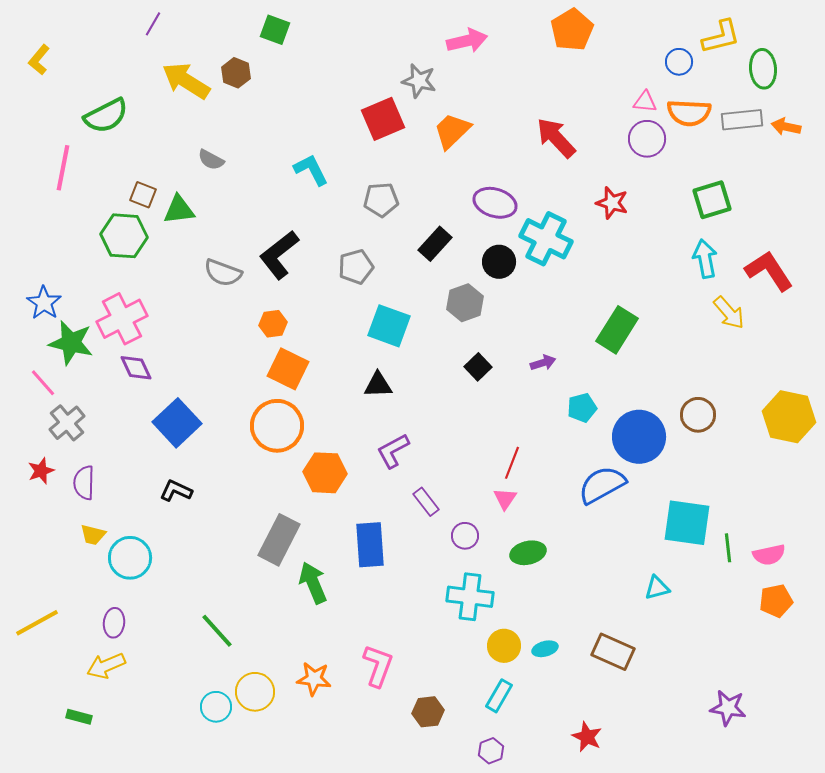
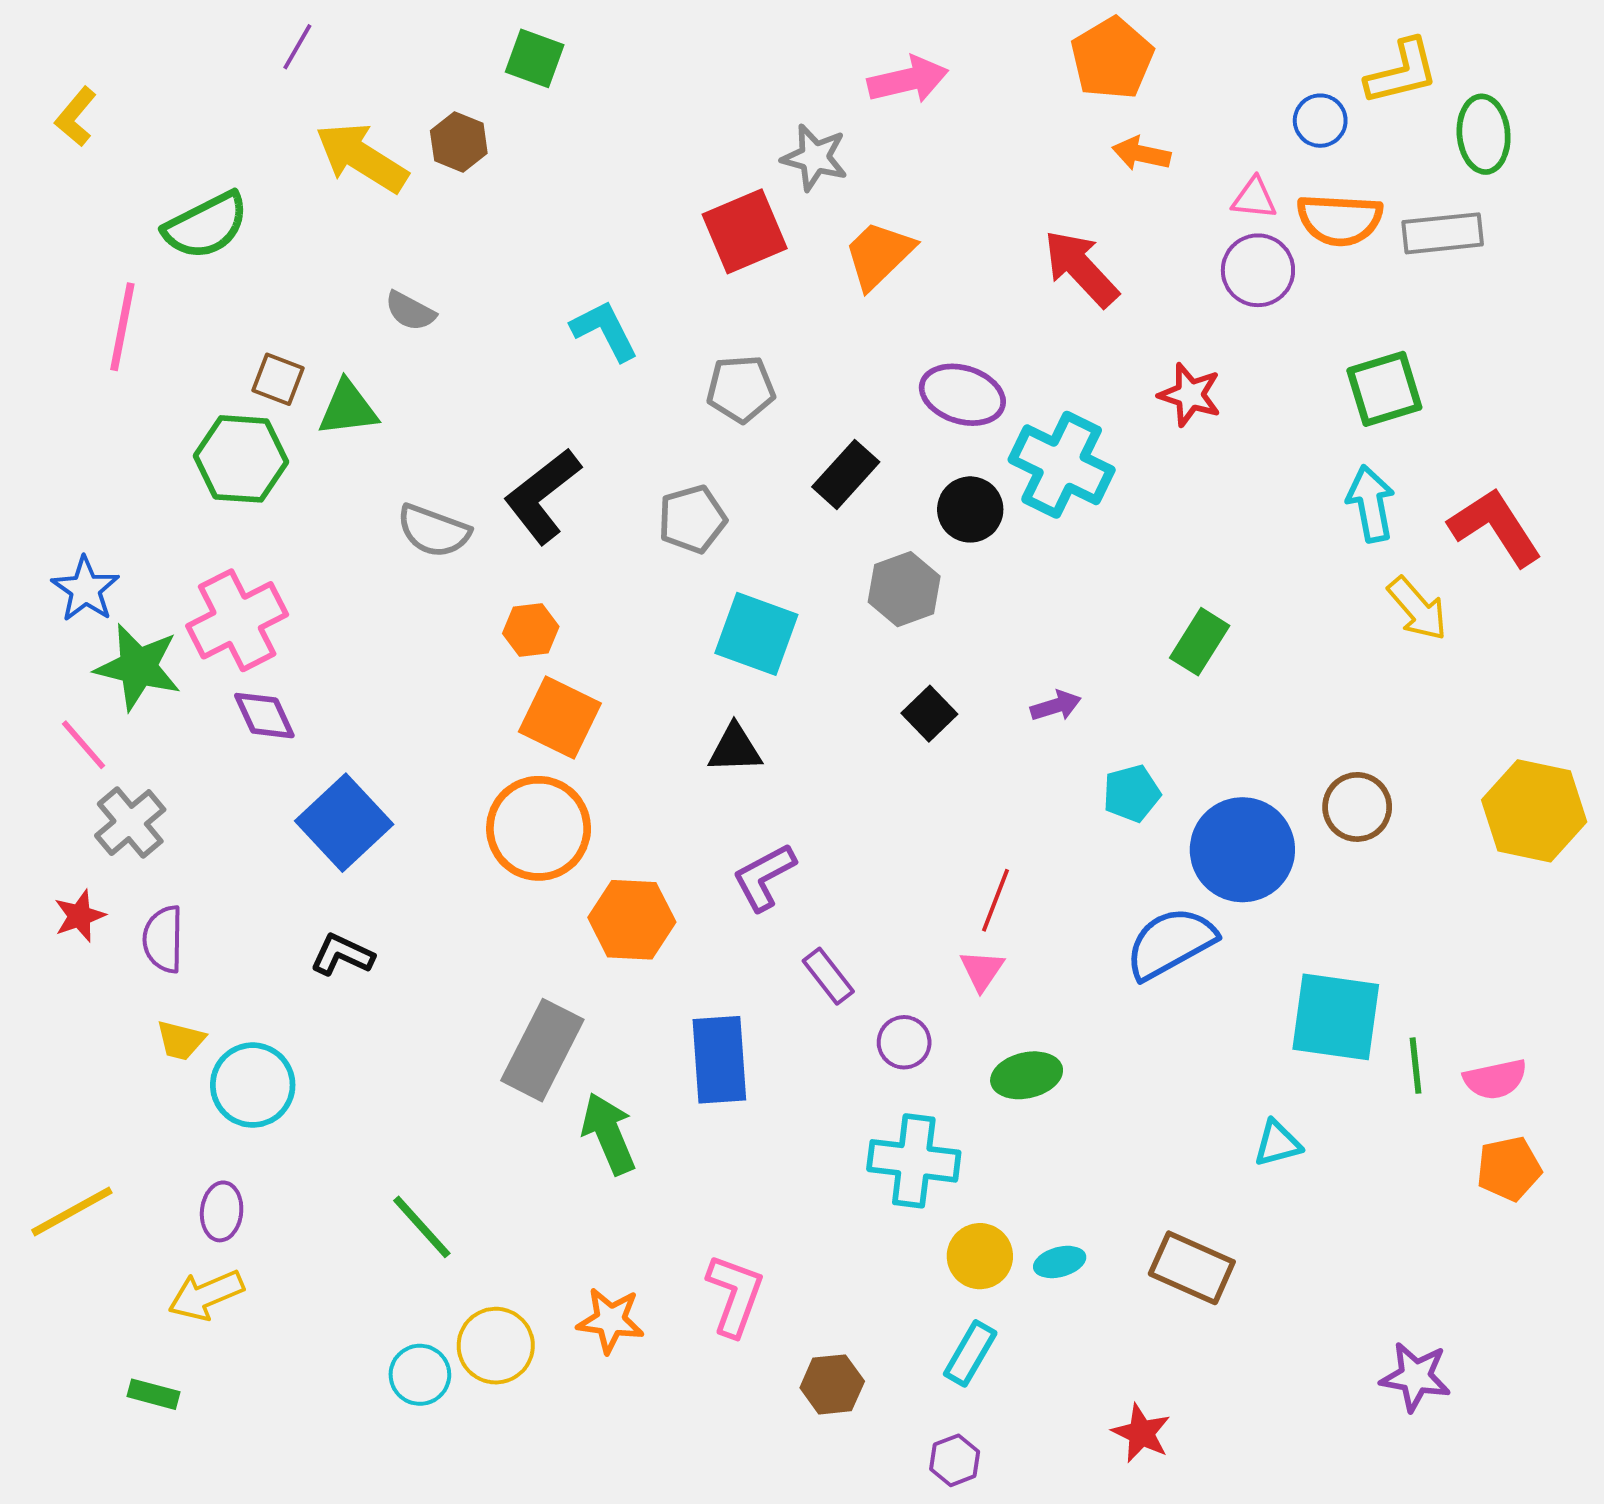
orange arrow: (786, 127) -> (1141, 154), moved
green rectangle: (617, 330) -> (1200, 642), size x0.7

